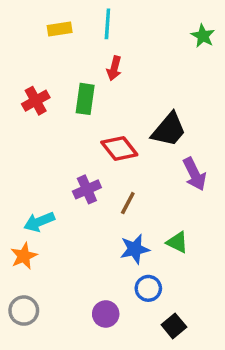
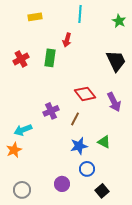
cyan line: (107, 24) -> (80, 14), moved
black trapezoid: (169, 130) -> (116, 61), moved, turned -65
red diamond: (119, 148) -> (85, 94), moved
gray circle: (24, 311) -> (22, 190), moved

